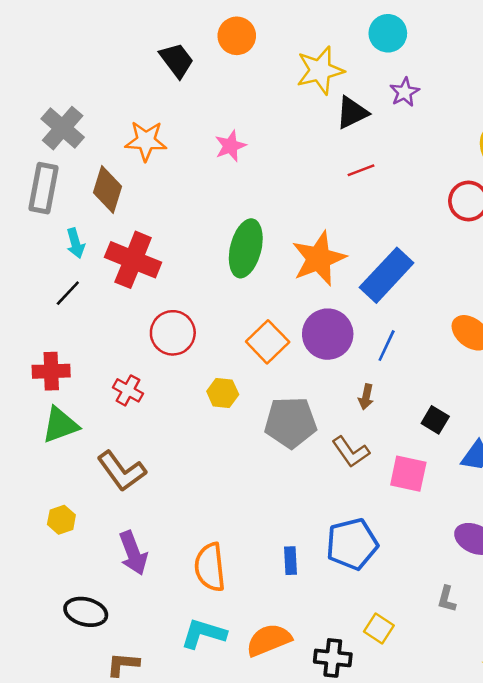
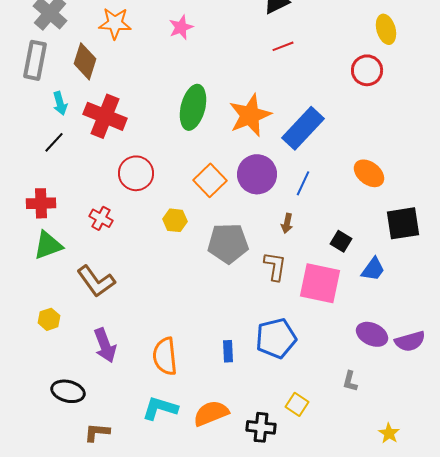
brown L-shape: (351, 452) -> (275, 266), turned -136
pink square: (408, 474) -> (320, 283), size x1.4

